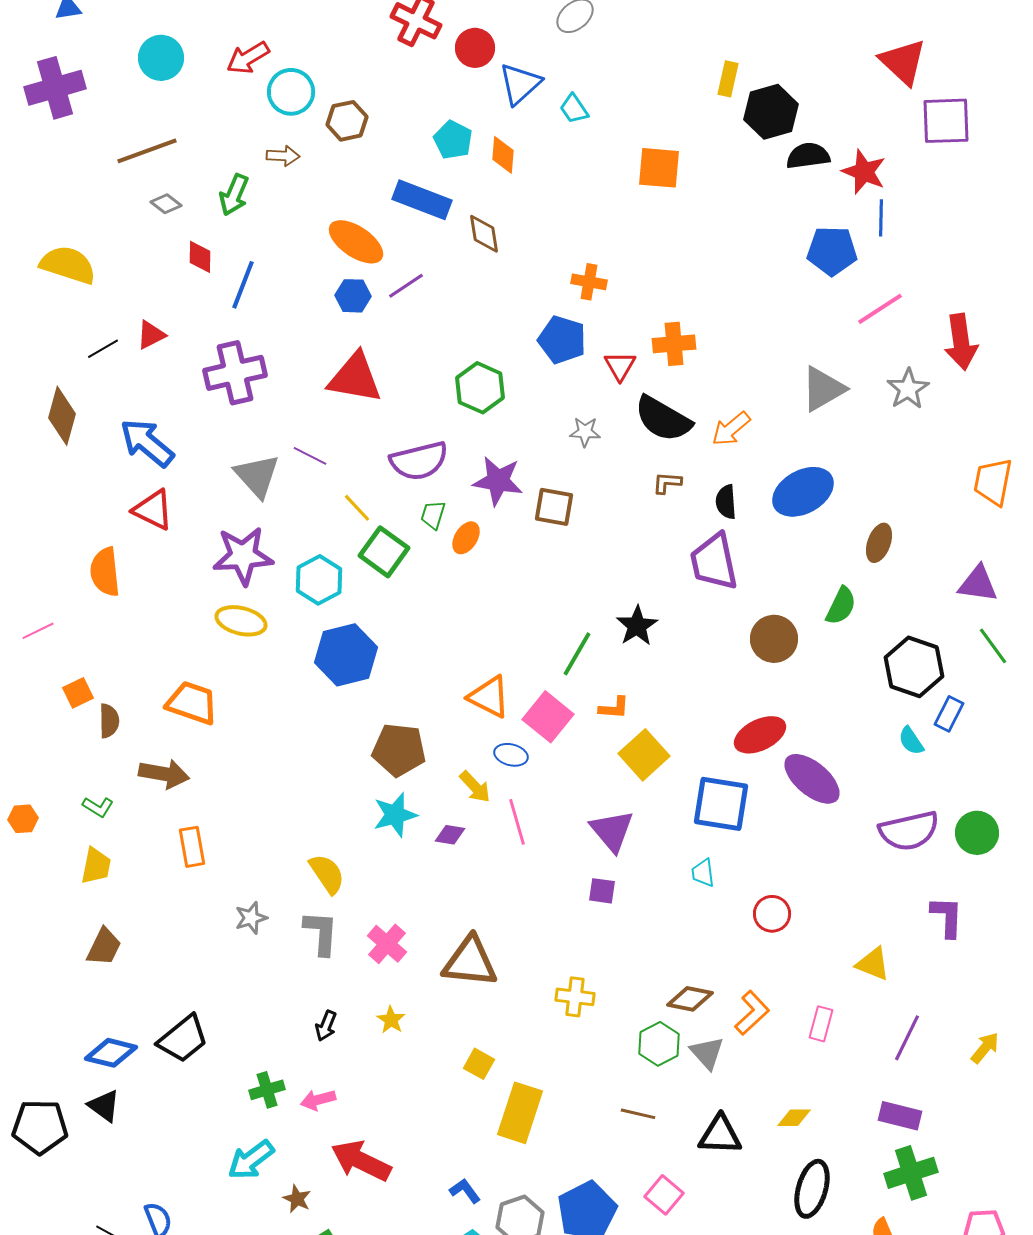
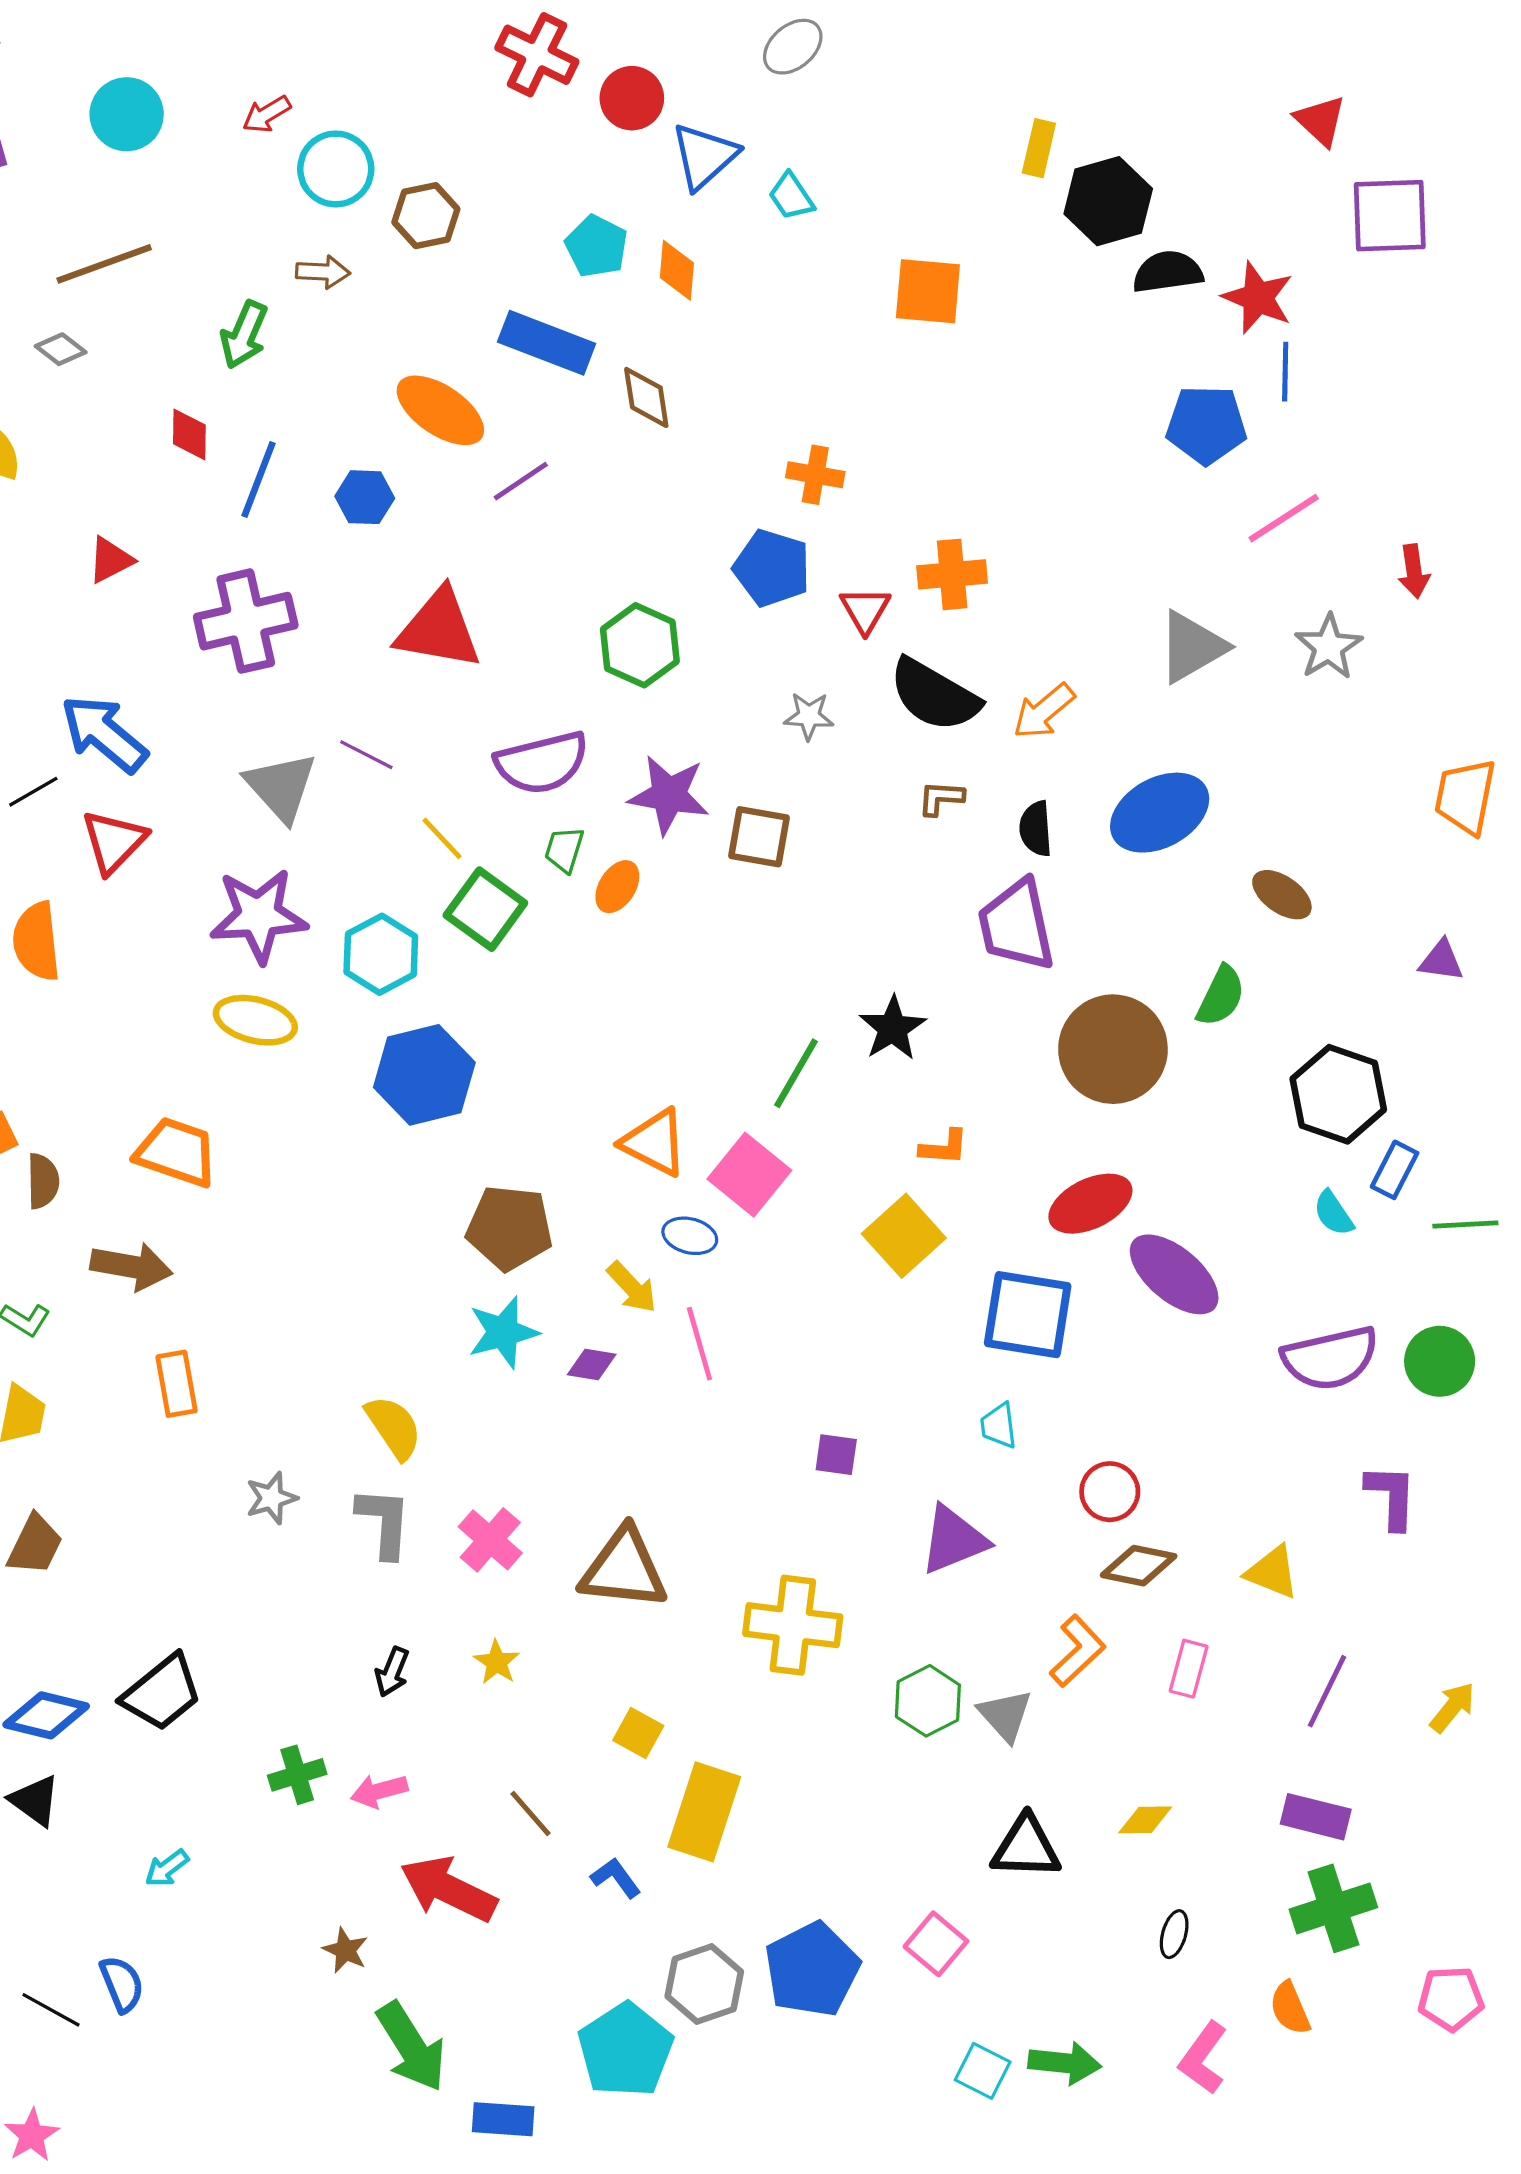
red arrow: (248, 58) -> (267, 114), size x0.7
red triangle: (903, 62) -> (1321, 121), size x0.7
gray diamond: (166, 204) -> (61, 349), moved
blue hexagon: (353, 296) -> (365, 497), moved
red arrow: (961, 342) -> (1414, 571), size x0.6
black line: (103, 349) -> (33, 792), moved
red triangle: (153, 510) -> (114, 842), turned 48
brown ellipse: (879, 543) -> (1282, 895), turned -75
purple triangle: (978, 584) -> (1441, 961), size x0.7
brown circle: (774, 639) -> (1113, 1049), size x1.4
green line: (993, 646) -> (1465, 1225), moved, turned -57
orange L-shape: (614, 708) -> (944, 1147), moved
purple triangle: (612, 831) -> (954, 1540), moved, turned 48
yellow cross: (575, 997) -> (793, 1625), size x1.5
brown diamond: (690, 999) -> (1139, 1566), moved
brown line: (638, 1114) -> (530, 1813), moved, turned 36
cyan arrow: (251, 1160) -> (167, 1868), moved, size x0.6
black ellipse: (812, 1189) -> (1174, 1934), size x0.5
blue L-shape: (465, 1191) -> (616, 1878), moved

